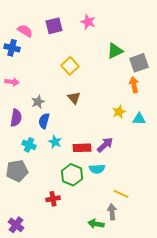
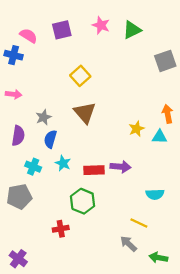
green triangle: (115, 51) -> (132, 30), moved
gray square: (139, 63) -> (165, 61), moved
orange arrow: (134, 85) -> (168, 114), moved
brown triangle: (74, 98) -> (85, 113), size x1.5
purple arrow: (105, 145) -> (120, 167), turned 48
cyan semicircle: (97, 169) -> (155, 194), moved
gray arrow: (112, 212) -> (129, 244), turned -42
green arrow: (96, 224) -> (158, 258), moved

